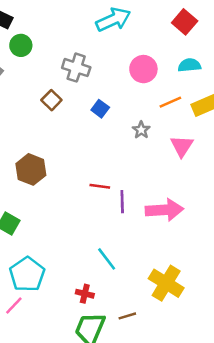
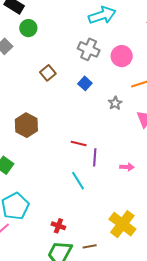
gray cross: (76, 68) -> (89, 49), moved
pink arrow: (164, 210) -> (127, 167), size x0.5
cyan line: (107, 259) -> (78, 181), moved

